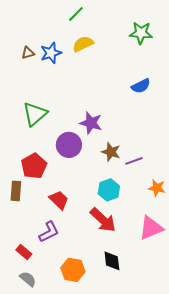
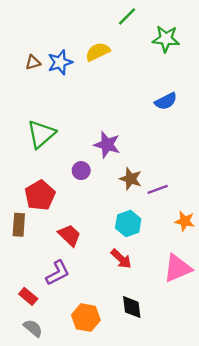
green line: (76, 14) -> (127, 16), moved
purple circle: (69, 145) -> (81, 171), size x0.6
red arrow: (103, 220) -> (121, 259), size x0.7

